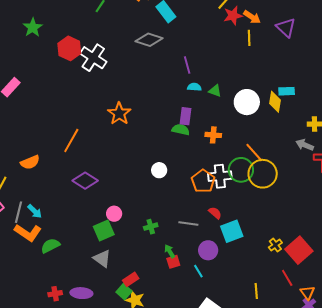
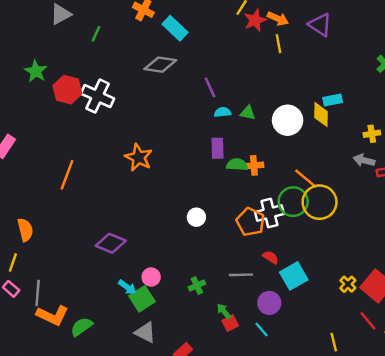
green star: (33, 27) -> (36, 71), moved
green semicircle: (181, 130) -> (237, 165), moved
orange line: (71, 140) -> (67, 175), moved
orange semicircle: (30, 162) -> (25, 230), moved, turned -72
cyan arrow: (35, 211) -> (127, 287), moved

